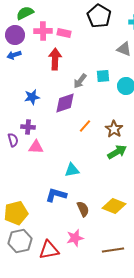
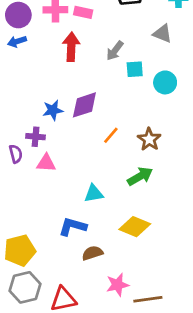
gray arrow: (80, 81) -> (115, 51), moved
blue star: (32, 97) -> (53, 110), moved
green arrow: (117, 152) -> (140, 176), moved
yellow diamond: (114, 206) -> (135, 227), moved
brown semicircle: (83, 209) -> (92, 253), moved, turned -84
pink star: (75, 238) -> (118, 285), moved

